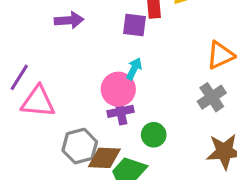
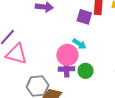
cyan arrow: (134, 69) -> (79, 44), turned 88
green circle: (154, 135) -> (86, 71), moved

